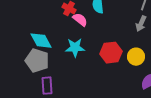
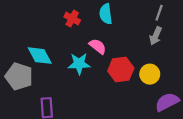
pink semicircle: (80, 20) -> (98, 46), moved
gray pentagon: (37, 61) -> (19, 76), moved

